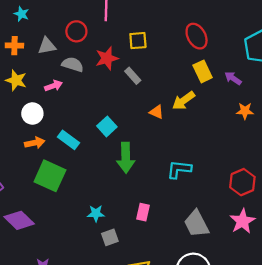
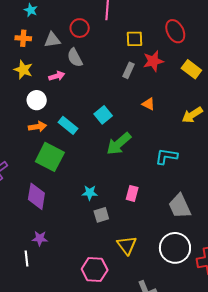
red ellipse: (197, 36) -> (175, 31), moved
red star: (107, 58) -> (153, 61), moved
gray semicircle: (73, 64) -> (75, 58), turned -138
yellow rectangle: (203, 71) -> (191, 69), turned -30
gray rectangle: (133, 76) -> (128, 70), turned 63
yellow arrow: (184, 101) -> (192, 115), moved
green arrow: (126, 158) -> (119, 144), turned 48
purple diamond: (19, 220) -> (36, 196), moved, turned 52

